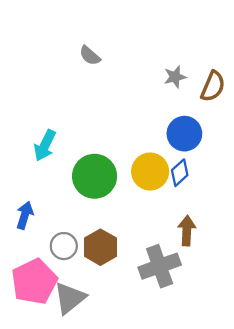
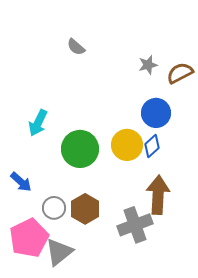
brown semicircle: (213, 86) -> (180, 73), turned -140
blue arrow: (25, 215) -> (21, 182), turned 115
brown arrow: (187, 231) -> (158, 195), size x1.5

